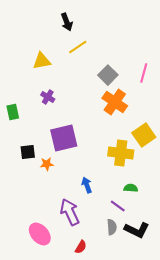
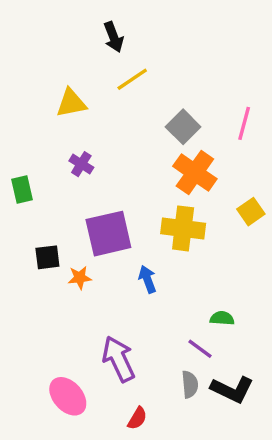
yellow square: (144, 135) -> (251, 212), moved, size x0.7
yellow cross: (121, 153) -> (183, 228), moved
blue arrow: (87, 185) -> (147, 279), moved

